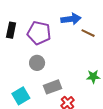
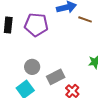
gray circle: (37, 63) -> (32, 67), moved

